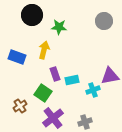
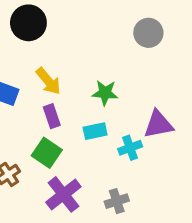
green star: (59, 27) -> (105, 93), moved
yellow arrow: (44, 50) -> (48, 81), turned 126
purple rectangle: (55, 74) -> (52, 116), moved

